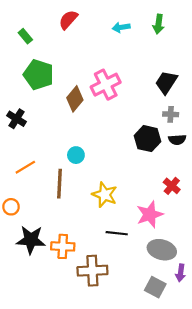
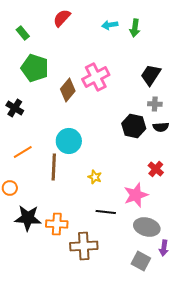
green arrow: (159, 24) -> (135, 28), moved
cyan circle: (76, 155) -> (69, 141), size x1.6
yellow star: (105, 195) -> (95, 177), size x0.6

